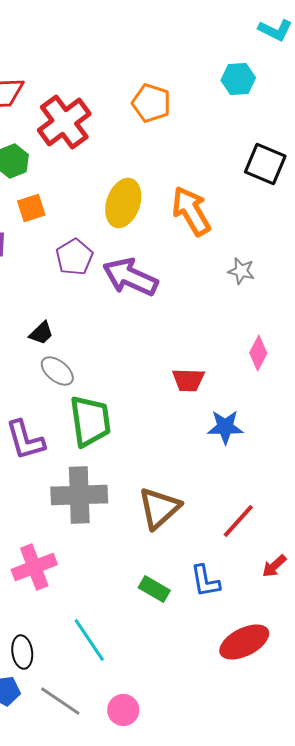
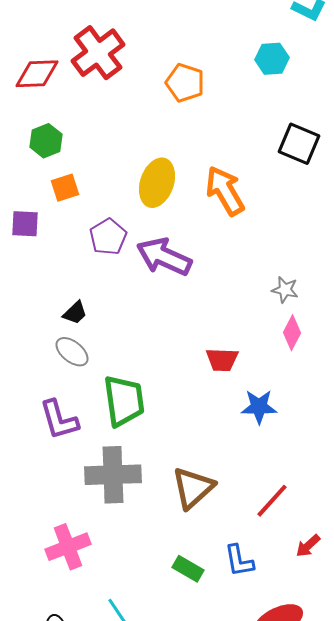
red cross: (64, 122) -> (98, 53), moved
gray star: (241, 271) -> (285, 290), moved
gray ellipse: (57, 371) -> (72, 352), moved

